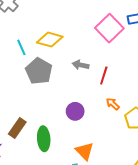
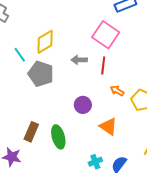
pink square: (109, 28) -> (106, 35), moved
yellow diamond: (50, 40) -> (45, 42), turned -35
orange triangle: (84, 151) -> (108, 126), moved

